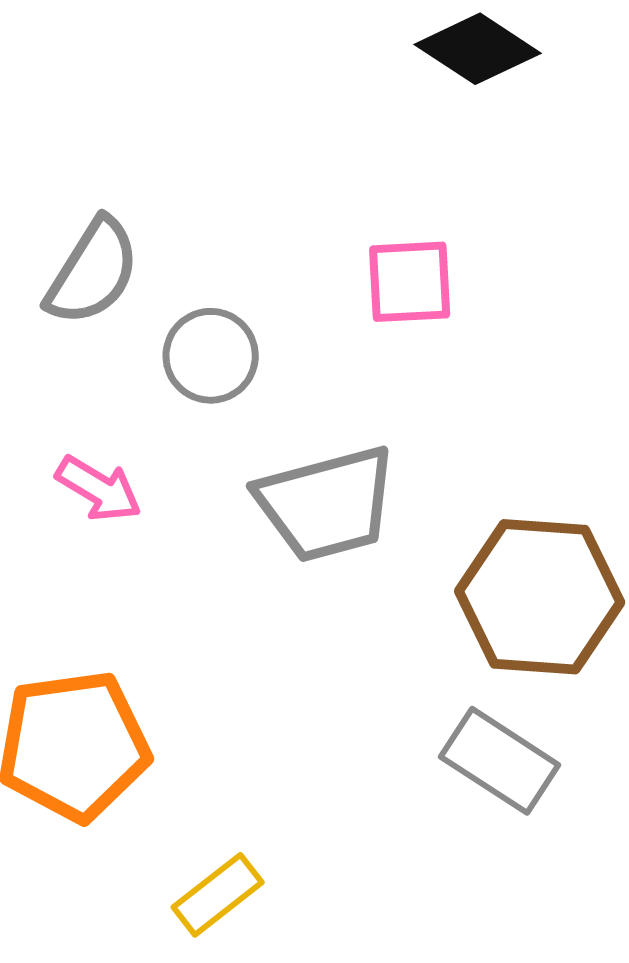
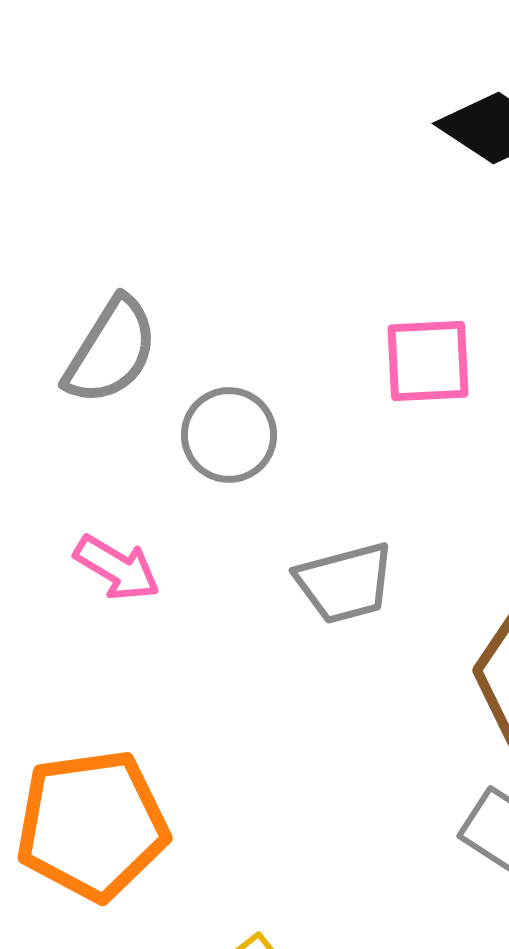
gray trapezoid: (327, 504) -> (345, 583), size x0.7

